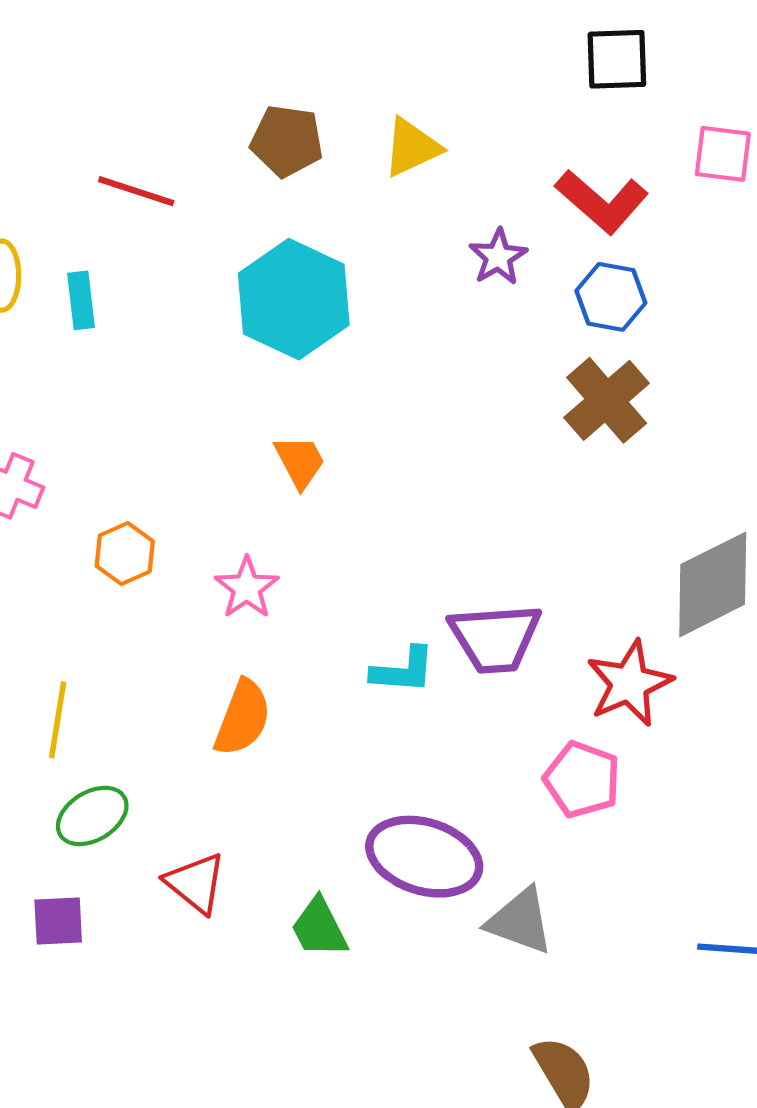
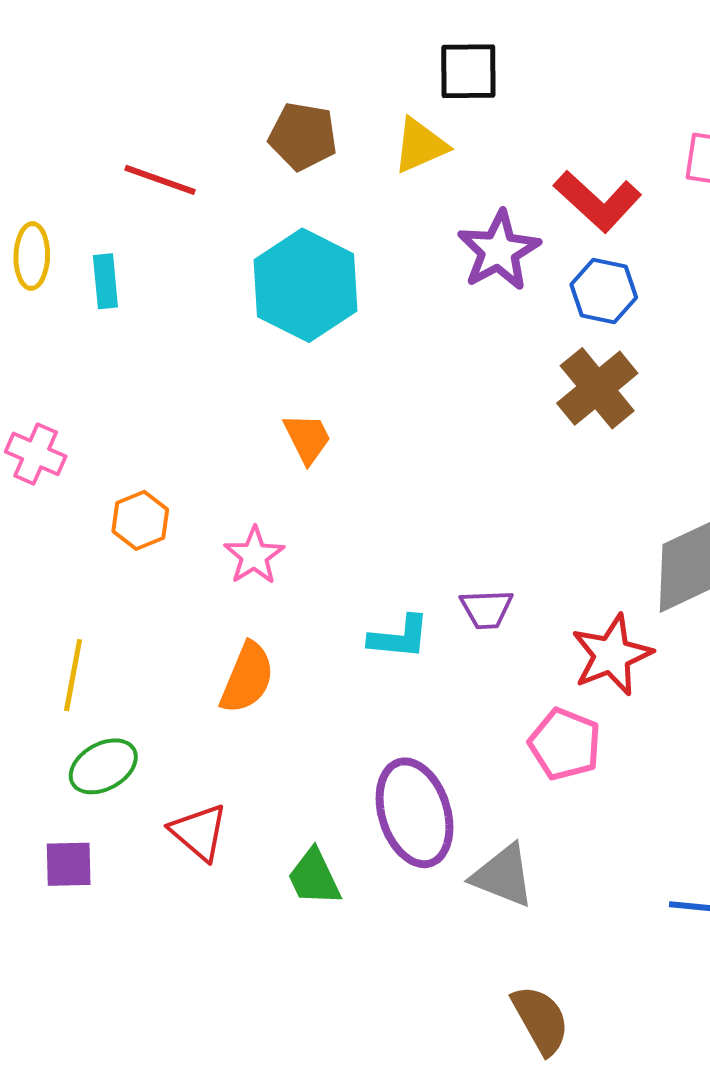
black square: (617, 59) -> (468, 71), moved
purple star: (498, 257) -> (499, 251), size x1.5
purple trapezoid: (495, 638) -> (487, 609), size x0.6
purple ellipse: (424, 857) -> (414, 813), turned 54

